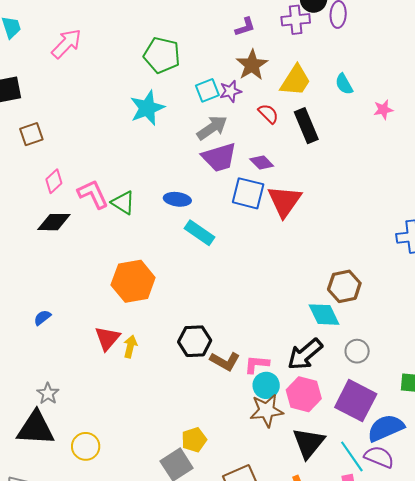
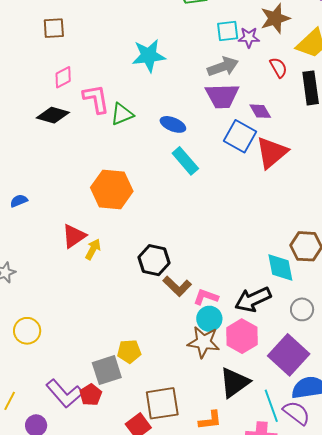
cyan star: (147, 108) -> (149, 56), moved
green triangle: (123, 203) -> (122, 114), turned 50

